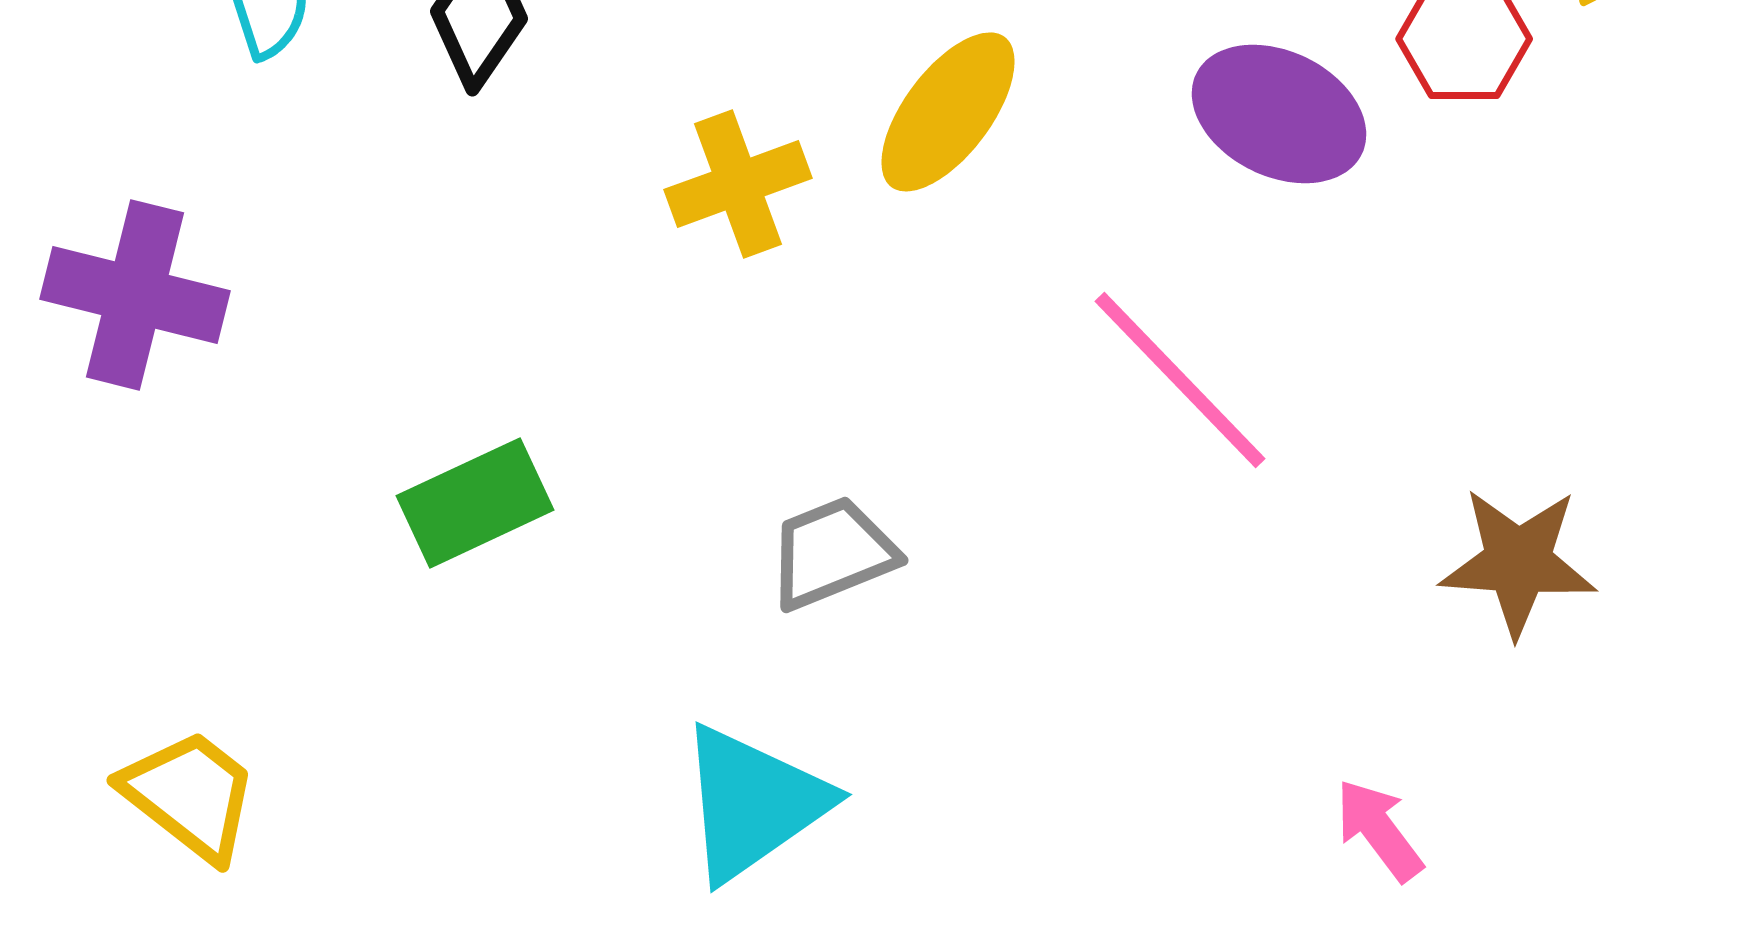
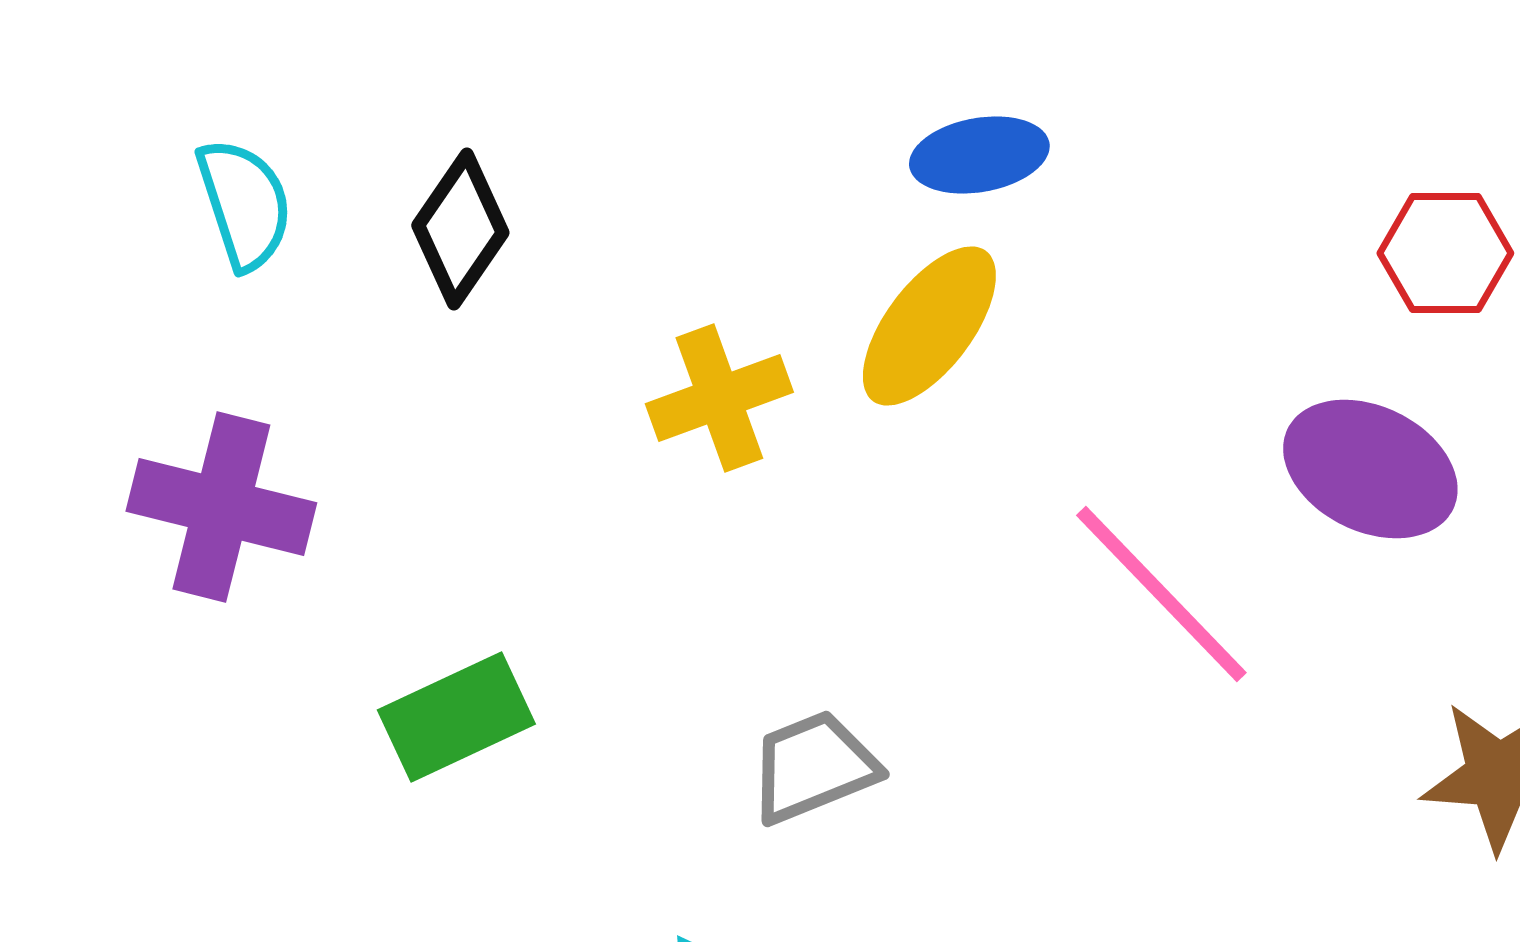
purple ellipse: (1279, 114) -> (1370, 469), moved
purple cross: (135, 295) -> (221, 507), moved

